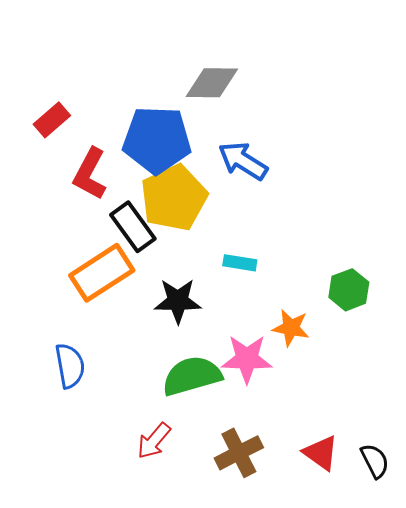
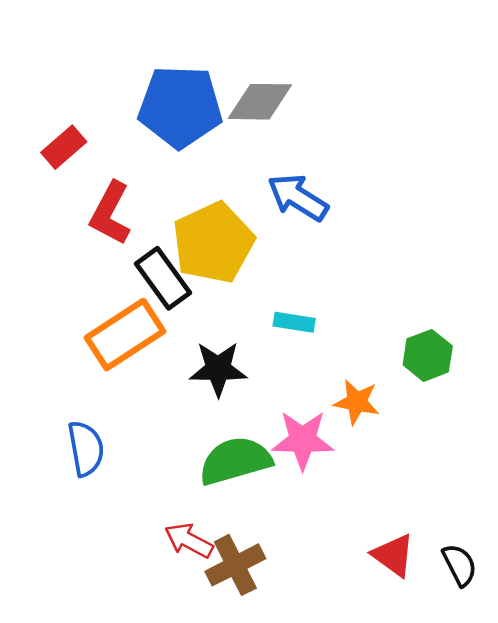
blue pentagon: (157, 140) -> (180, 107), moved
red arrow: (154, 441) -> (189, 540), turned 78
brown cross: (239, 453) -> (235, 565), moved

